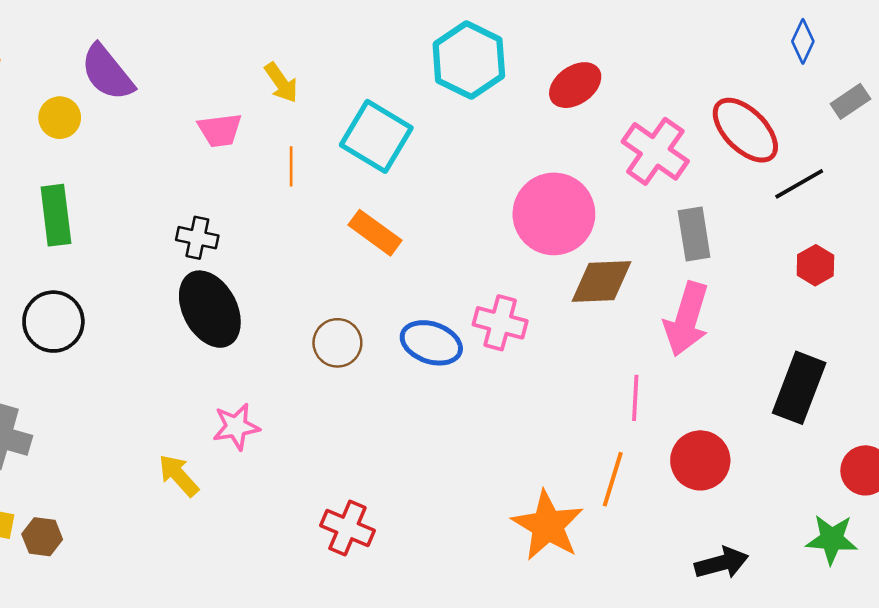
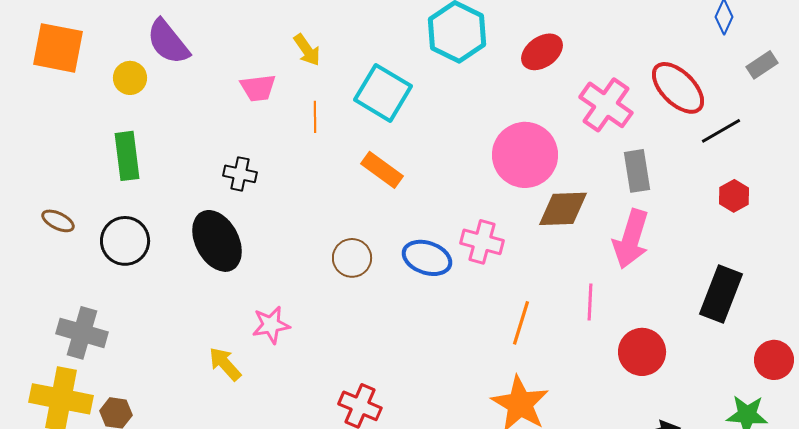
black ellipse: (210, 309) -> (217, 241), moved
orange line: (613, 479) -> (521, 323), moved

